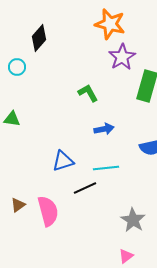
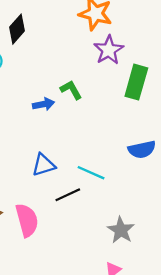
blue arrow: (104, 129) -> (43, 104), moved
cyan line: (106, 168) -> (91, 173), turned 30

